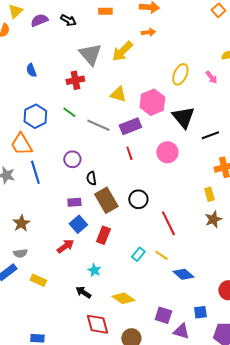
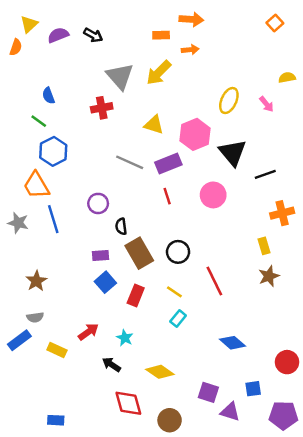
orange rectangle: (105, 11) -> (161, 35), moved
green line: (69, 112) -> (39, 121), moved
red arrow: (65, 246) -> (88, 332), moved
yellow line: (161, 255) -> (174, 292), moved

